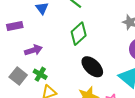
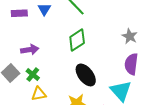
purple rectangle: (15, 26) -> (19, 13), moved

